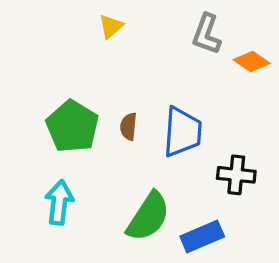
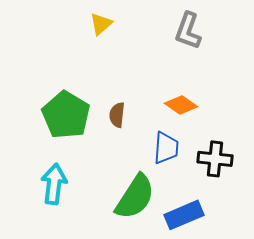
orange diamond: (252, 62) -> (181, 105), moved
blue trapezoid: (182, 132) -> (166, 148), moved, size x0.7

